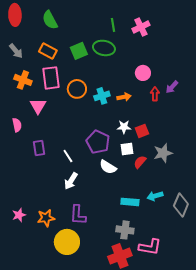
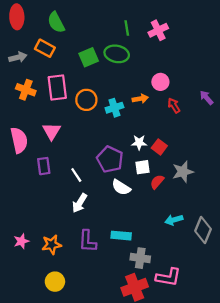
gray arrow: (16, 51) -> (18, 57), turned -63
orange rectangle: (48, 51) -> (45, 48), moved
purple arrow: (172, 87) -> (206, 98), moved, turned 96
red arrow: (155, 94) -> (174, 105), turned -32
orange arrow: (124, 97) -> (140, 99), moved
pink triangle: (38, 106) -> (52, 131), moved
pink semicircle: (17, 125) -> (19, 140), size x1.6
red square: (142, 131) -> (159, 147), turned -32
cyan rectangle: (130, 202) -> (121, 236), moved
yellow circle: (67, 242) -> (55, 282), moved, size x0.7

